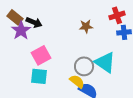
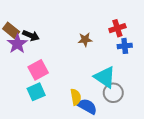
gray circle: (84, 66) -> (113, 93), moved
cyan square: (39, 76) -> (36, 92), turned -30
yellow semicircle: (77, 81) -> (76, 97), turned 42

